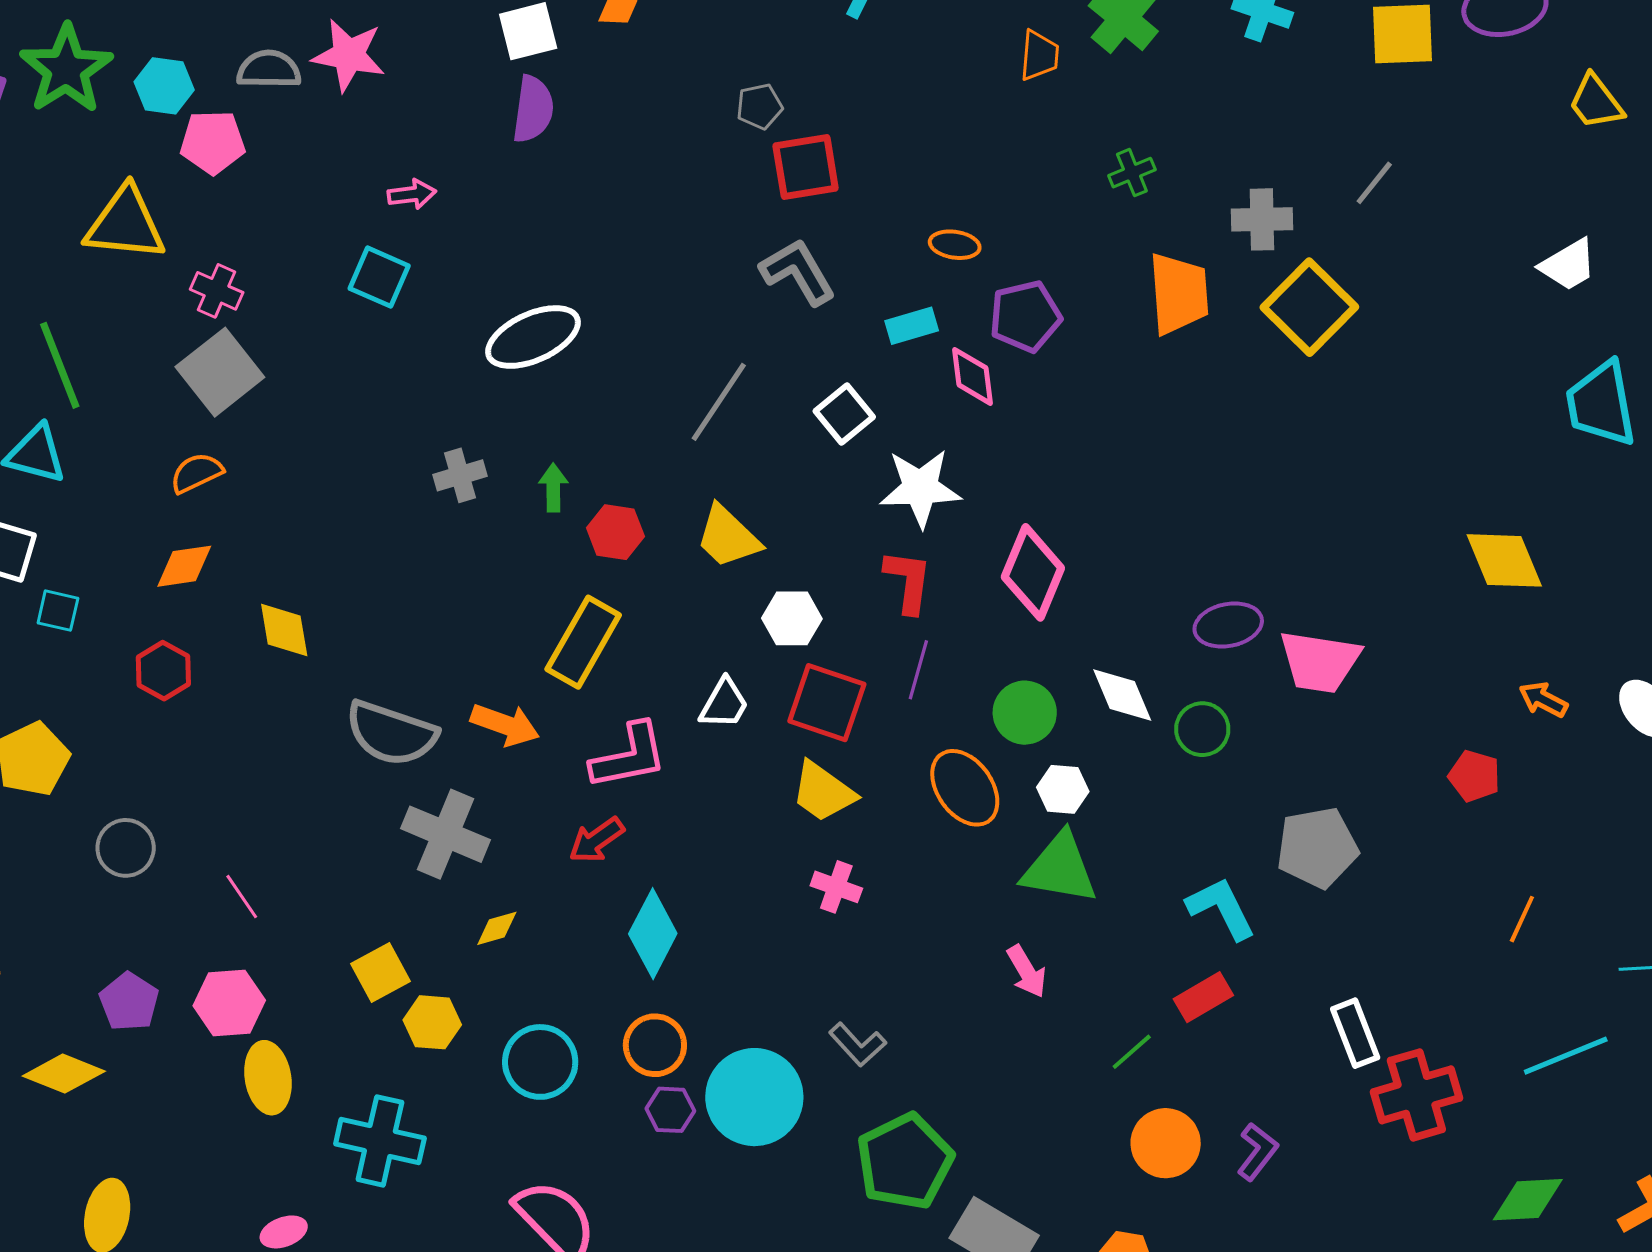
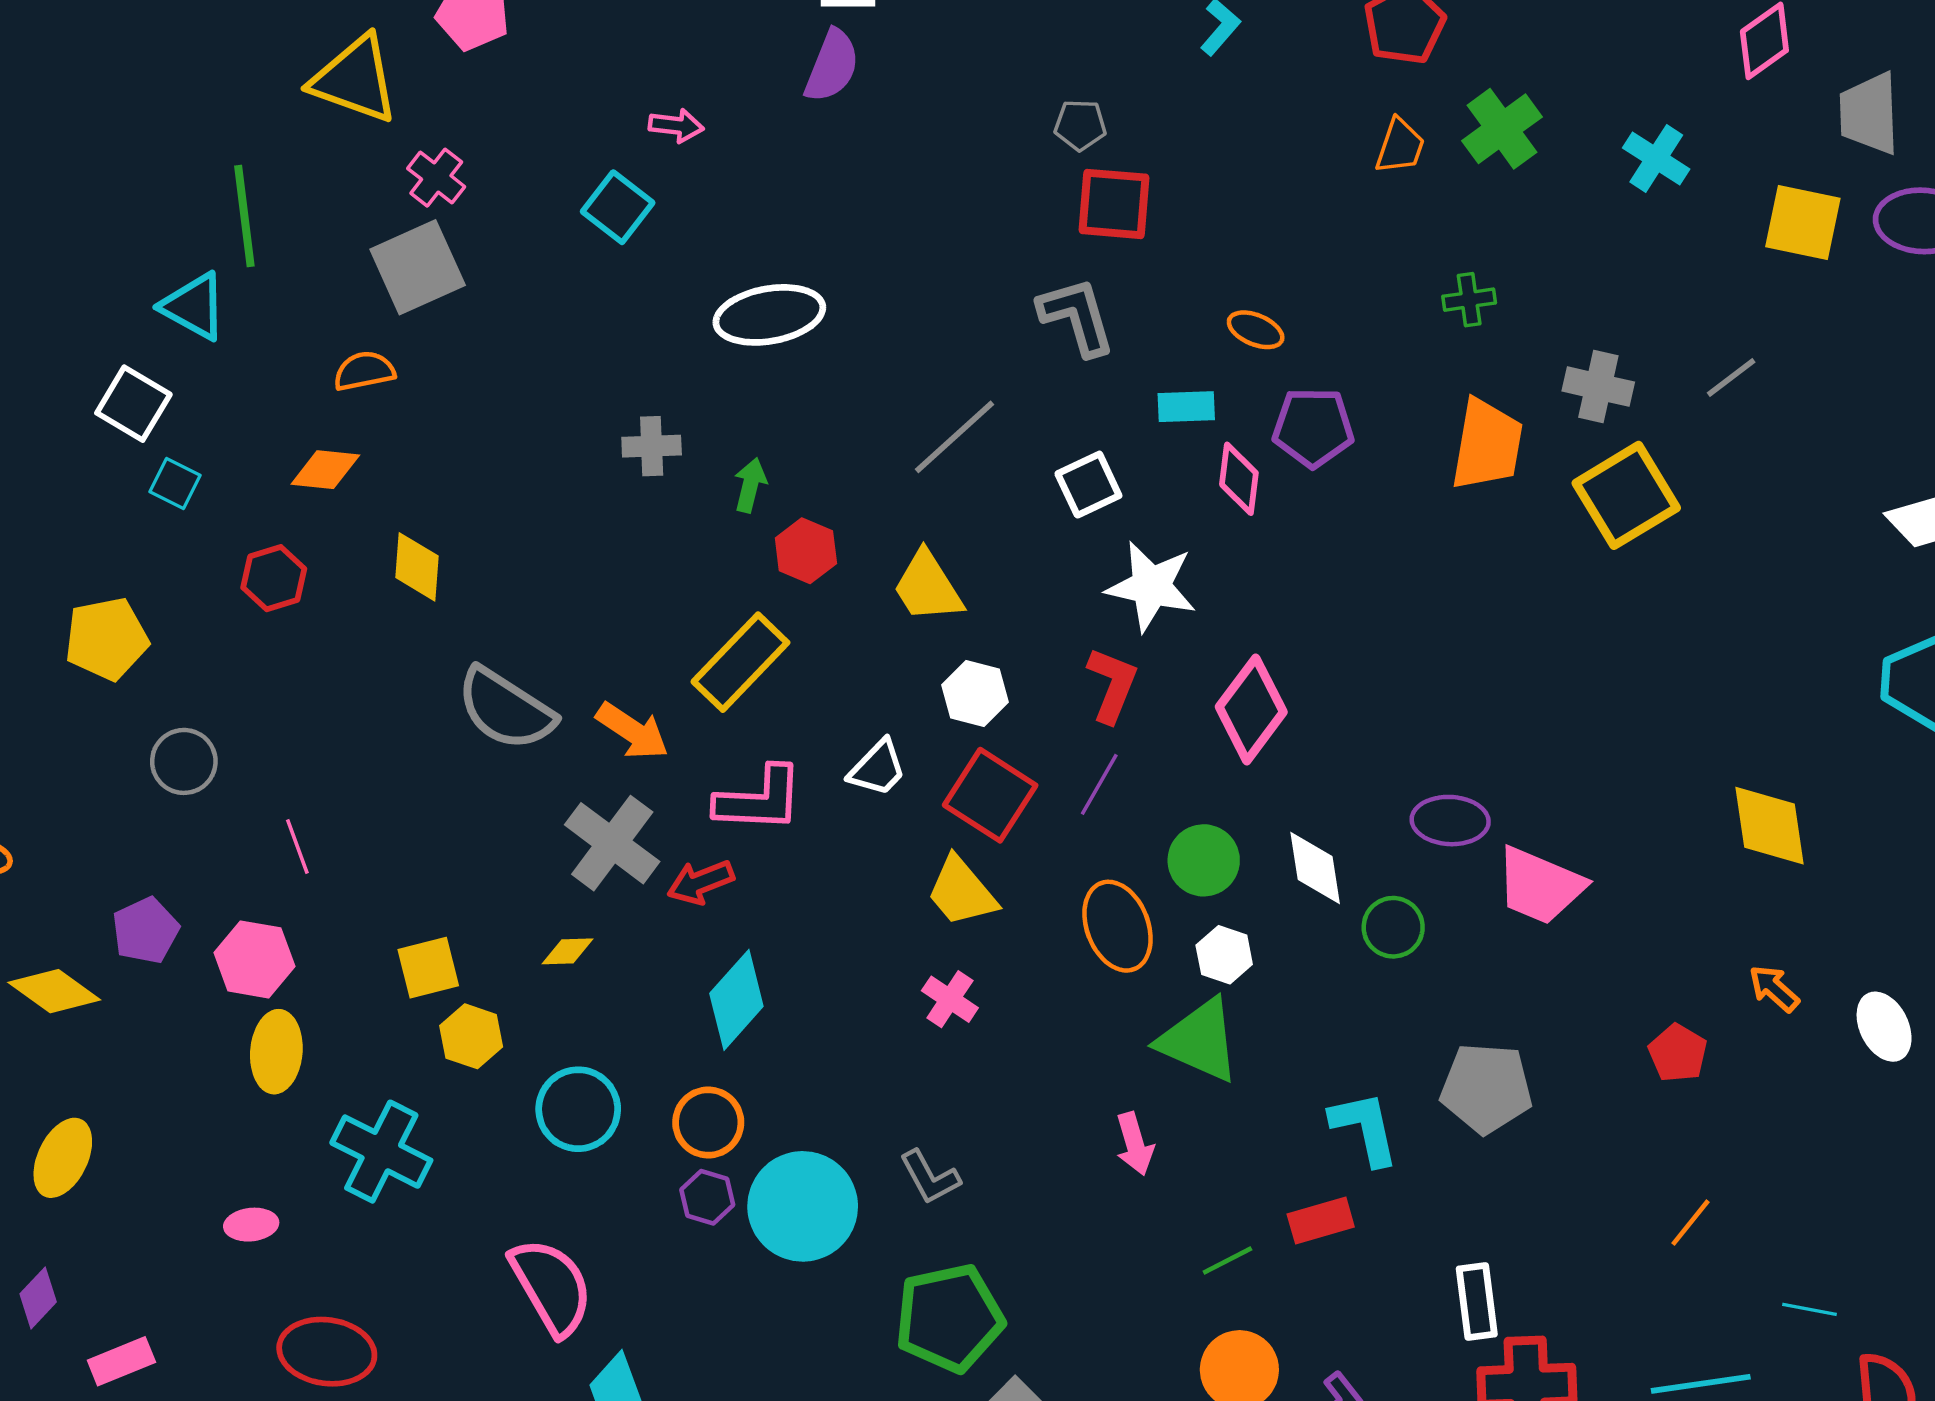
gray cross: (445, 834) -> (612, 843), moved

